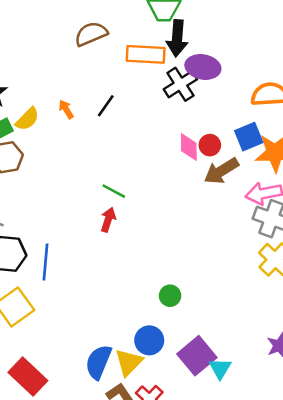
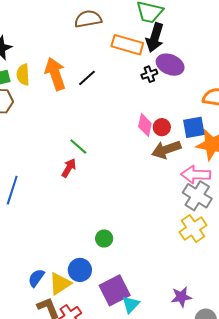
black cross: (180, 84) -> (149, 74), size x0.6
orange arrow: (66, 109) -> (55, 74), size x2.0
yellow semicircle: (27, 119) -> (23, 75), turned 120
blue semicircle: (98, 362) -> (36, 278), size x0.7

